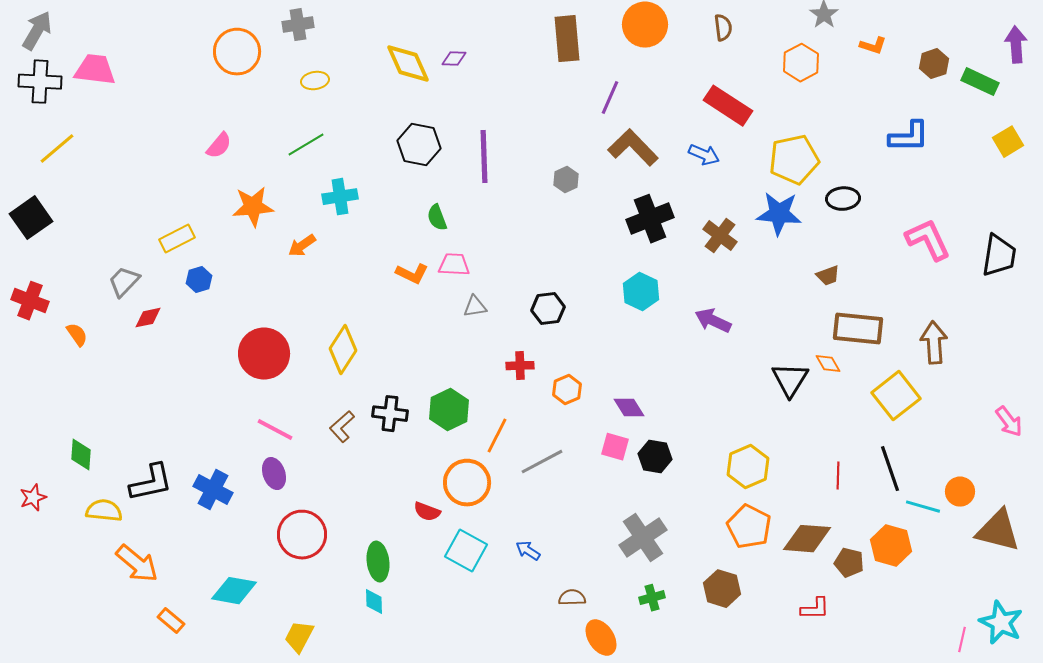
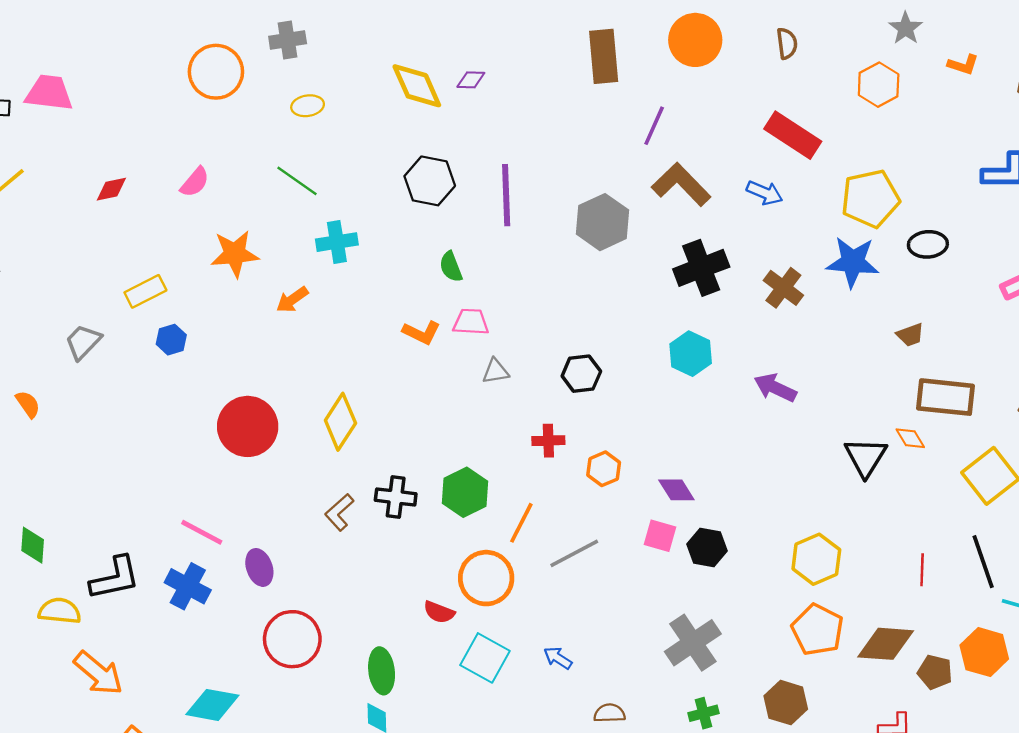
green line: (306, 145) -> (297, 181), turned 66
gray hexagon: (566, 180) -> (602, 222), size x1.8
red diamond: (148, 318) -> (111, 189), moved
pink line: (275, 430) -> (202, 532), moved

